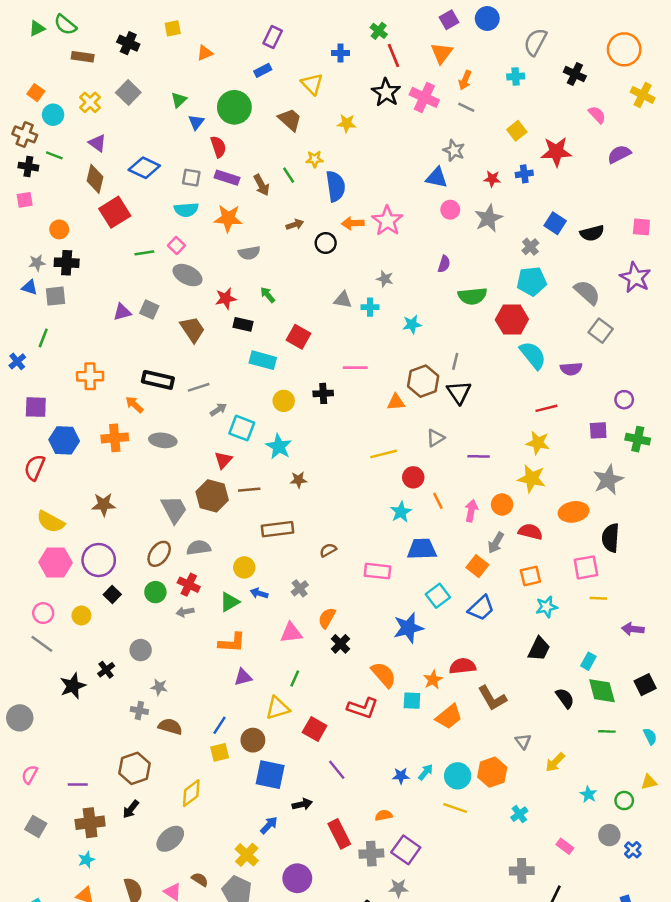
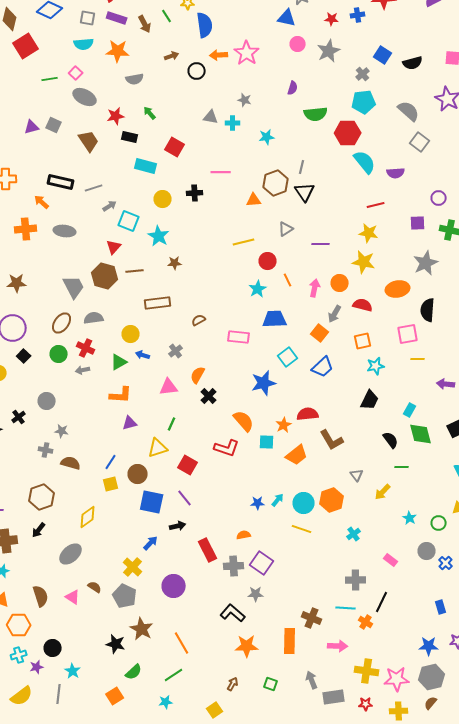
green line: (607, 731) -> (402, 467), moved
purple line: (337, 770) -> (185, 498), moved

